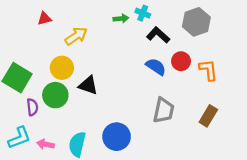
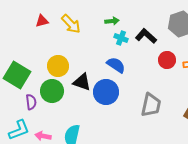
cyan cross: (143, 13) -> (121, 38), moved
yellow arrow: (76, 36) -> (71, 24), moved, turned 80
blue semicircle: (156, 67) -> (116, 65), moved
blue circle: (117, 137) -> (106, 92), moved

